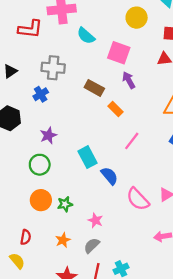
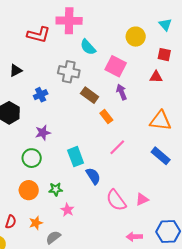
gray cross: (53, 68) -> (69, 72), moved
green star: (65, 204) -> (56, 189), moved
pink star: (95, 220) -> (67, 210), moved
orange star: (63, 240) -> (36, 223), moved
gray semicircle: (92, 246) -> (53, 237), moved

